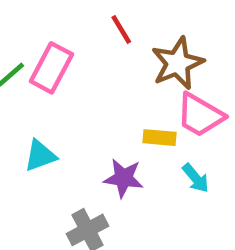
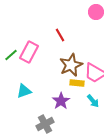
brown star: (178, 63) -> (71, 65), moved
purple star: (124, 178) -> (61, 101), turned 30

